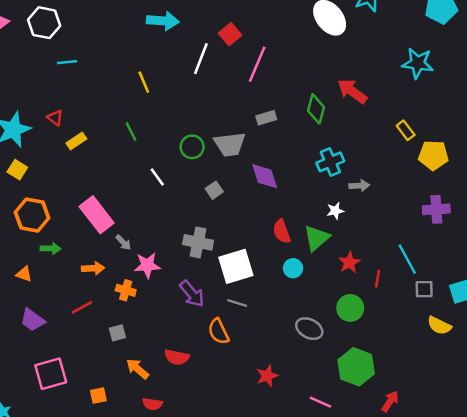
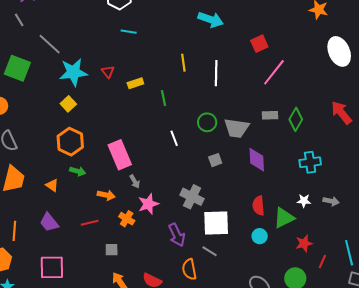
white line: (201, 59) -> (216, 73), moved, turned -35
green diamond: (316, 109) -> (296, 119), moved
yellow rectangle: (76, 141) -> (135, 83), moved
gray arrow: (359, 186) -> (331, 201), moved
pink star: (147, 265) -> (148, 204), turned -30

